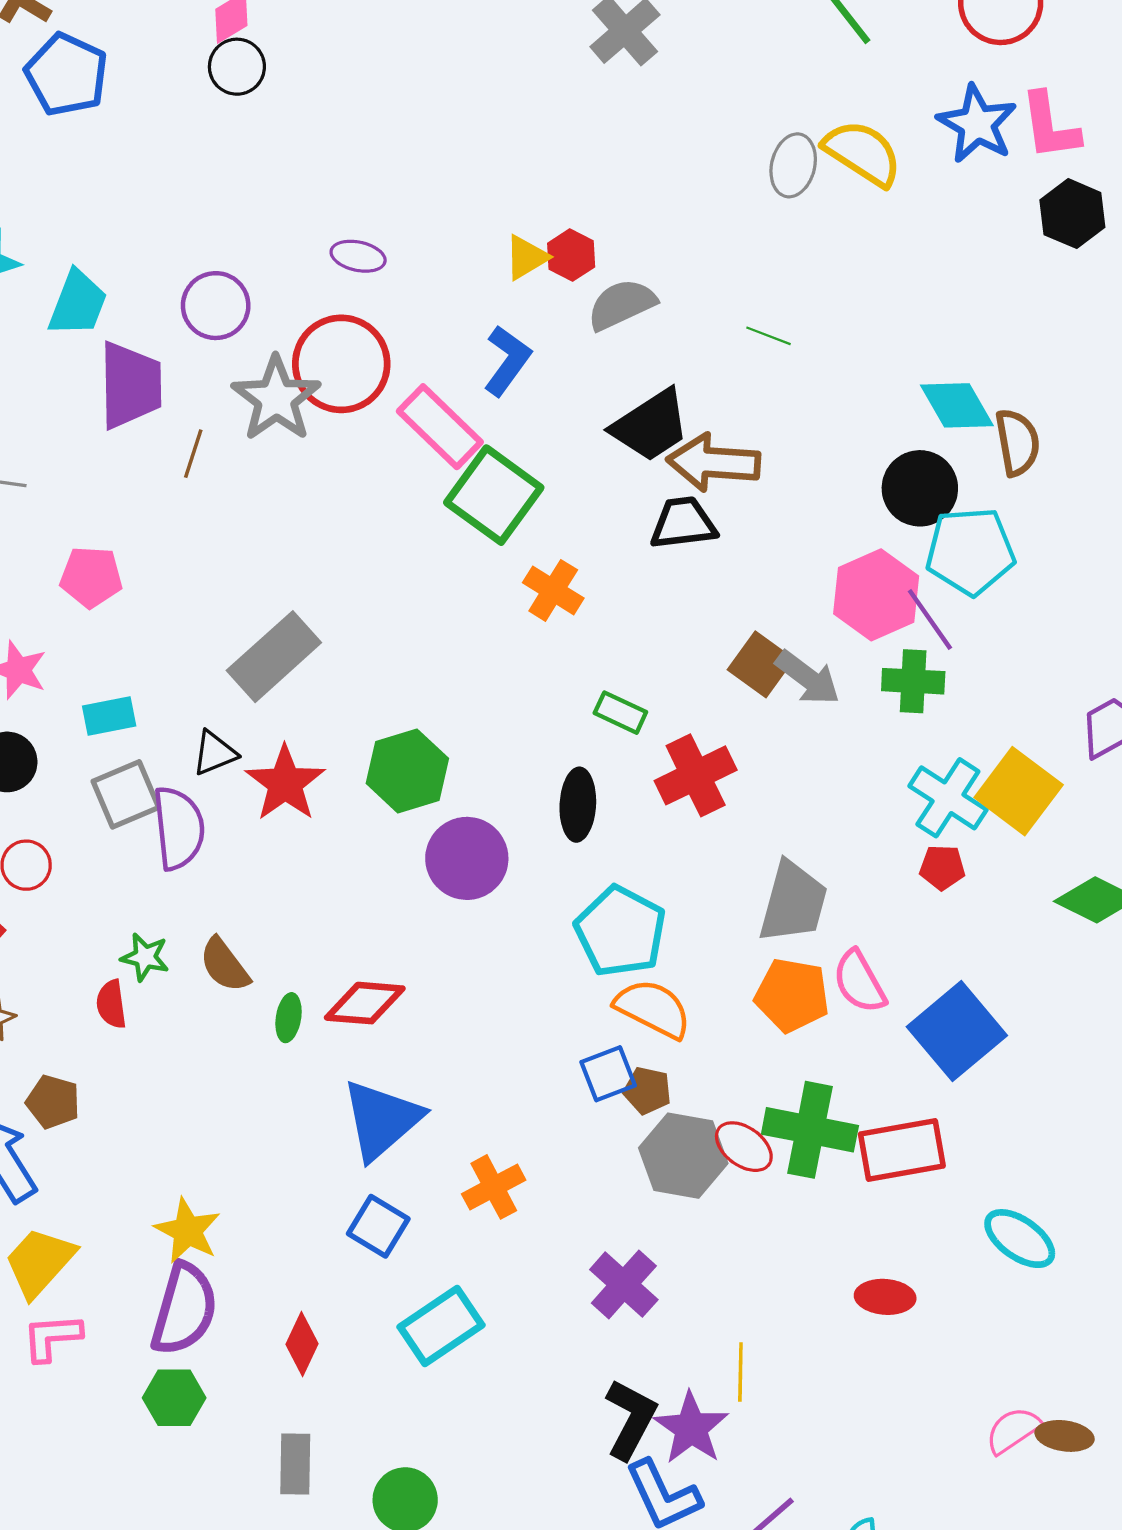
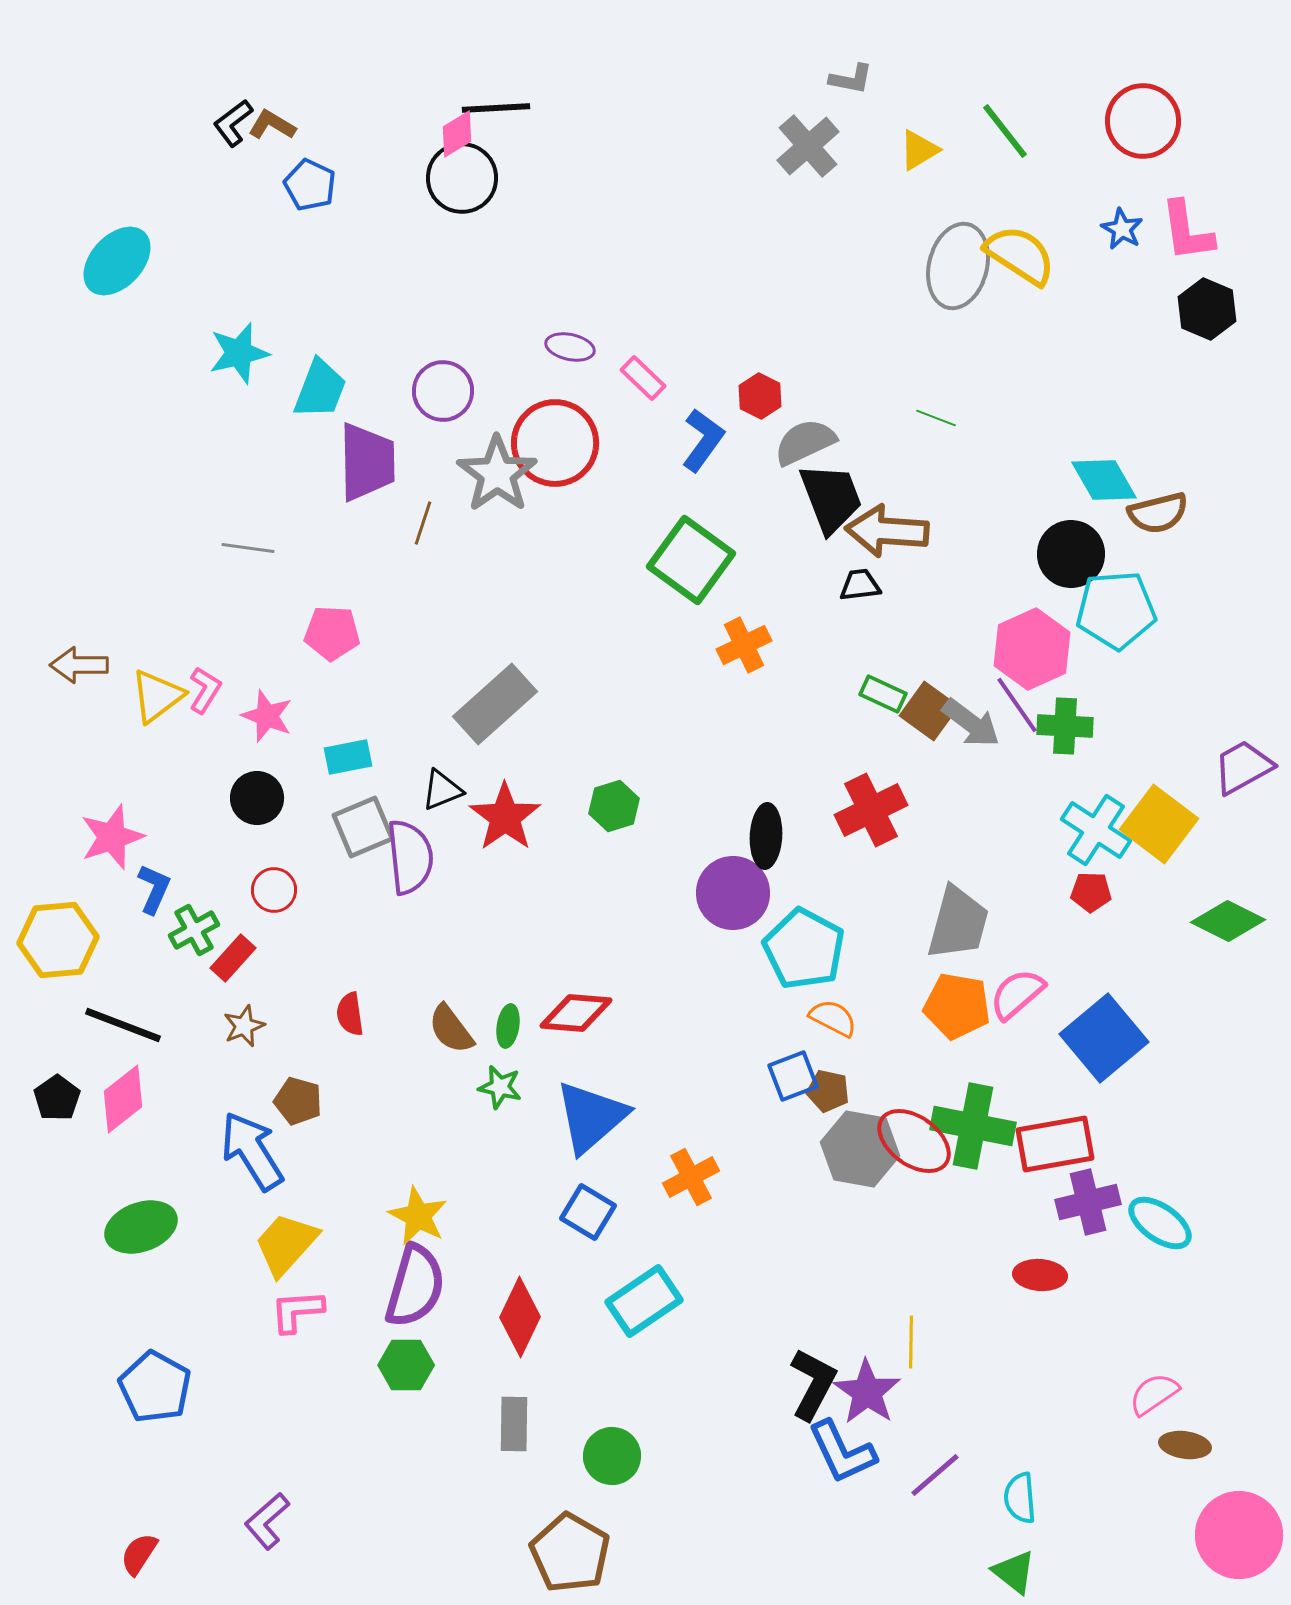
black circle: (237, 67) -> (462, 178), size x1.4
blue pentagon: (66, 75) -> (310, 185), size x0.7
blue star: (977, 124) -> (1122, 229), size x0.6
gray ellipse: (793, 165) -> (958, 266), size x1.5
red hexagon: (571, 255) -> (760, 396), moved
yellow triangle: (526, 257) -> (919, 150), moved
gray semicircle: (622, 304) -> (805, 442), moved
black trapezoid: (651, 426) -> (831, 498), turned -78
pink rectangle: (440, 427) -> (643, 378), moved, size x0.6
brown semicircle: (1017, 442) -> (1158, 513), turned 86
black trapezoid: (683, 523) -> (860, 585), size x0.7
orange cross: (553, 590) -> (744, 645), turned 32
purple line: (930, 620) -> (1017, 705), moved
green rectangle: (620, 713) -> (883, 694), moved
green hexagon: (407, 771) -> (614, 806), size x0.7
purple circle: (467, 858) -> (733, 893), moved
green star: (145, 957) -> (500, 1087), moved
brown semicircle: (225, 965) -> (451, 1029), moved
pink semicircle: (859, 982) -> (1017, 994), turned 78
orange semicircle: (653, 1009) -> (833, 1018), size x0.7
red ellipse: (744, 1147) -> (914, 1141), size x1.4
purple cross: (624, 1285) -> (1088, 1202), moved, turned 34
red diamond: (302, 1344) -> (520, 1317), size x1.4
brown ellipse: (1065, 1436) -> (1185, 1445), moved

